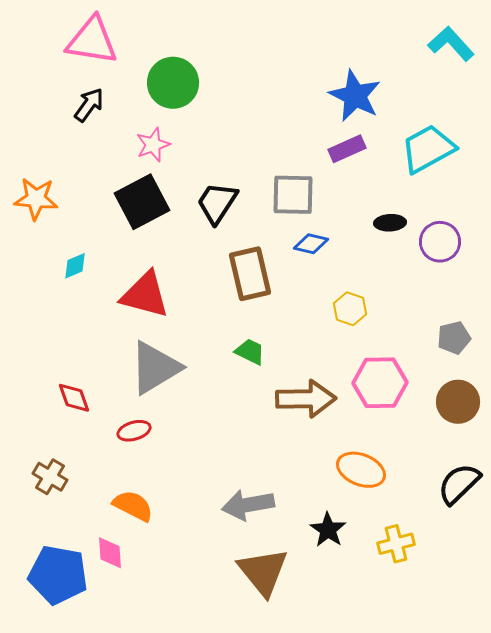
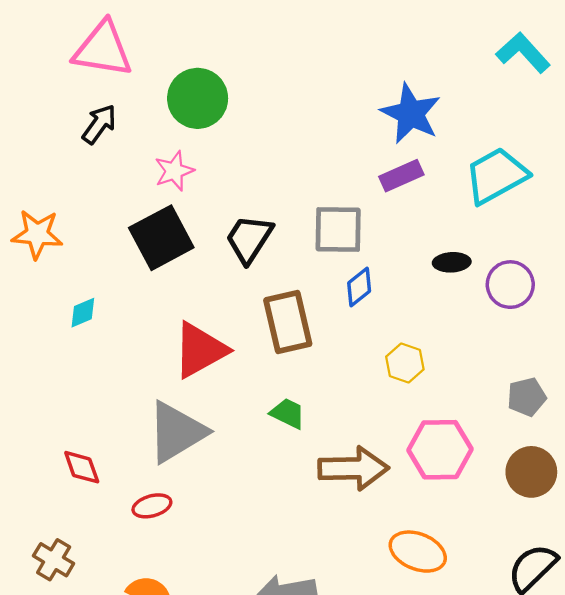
blue diamond: (311, 244) -> (359, 287), turned -52
red triangle: (145, 295) -> (200, 350), moved, turned -44

